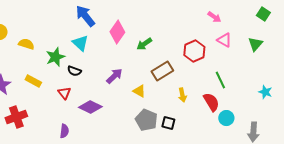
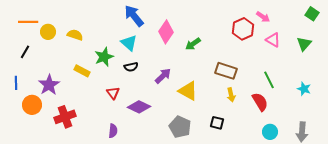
yellow semicircle: (26, 44) -> (75, 35), moved
red hexagon: (194, 51) -> (243, 29), moved
black semicircle: (74, 71) -> (131, 67), moved, turned -32
brown rectangle: (162, 71) -> (226, 71), moved, turned 50
yellow rectangle: (33, 81) -> (82, 71), moved
yellow triangle: (139, 91) -> (188, 91), size x1.5
cyan star: (265, 92) -> (304, 89), moved
cyan circle: (226, 118) -> (270, 132), moved
gray pentagon: (146, 120) -> (180, 127), moved

